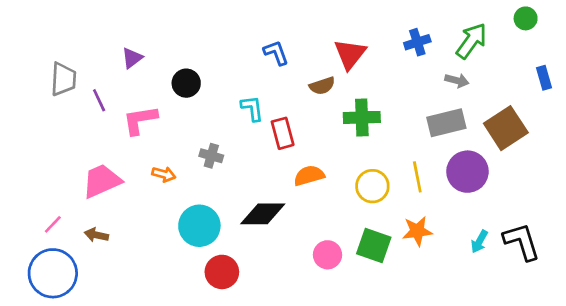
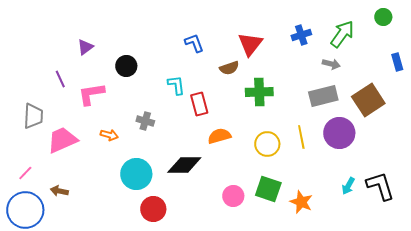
gray trapezoid: (63, 79) -> (33, 116), moved
orange star: (417, 231) -> (301, 202), moved, turned 30
brown arrow: (96, 235) -> (59, 191), moved

